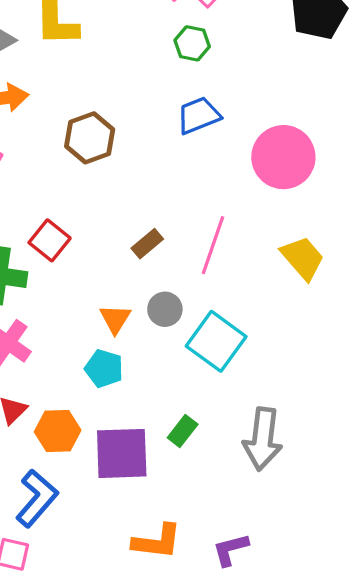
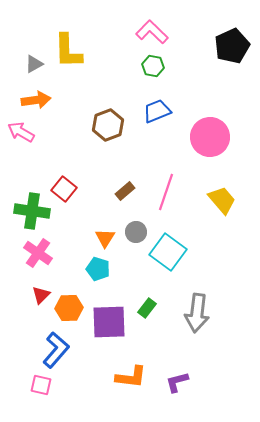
brown hexagon: (90, 138) -> (108, 125), moved

